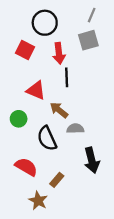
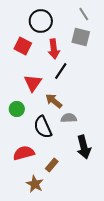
gray line: (92, 15) -> (84, 14), turned -56
gray square: (88, 40) -> (81, 37), turned 30
black line: (67, 77) -> (61, 71), turned 36
red triangle: (36, 90) -> (33, 83), turned 42
red semicircle: (26, 167) -> (24, 153), turned -45

